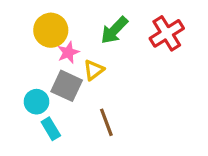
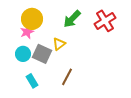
pink star: (68, 52) -> (27, 32), moved
cyan circle: (36, 102) -> (23, 54), moved
brown line: (106, 122) -> (67, 77), turned 48

